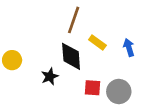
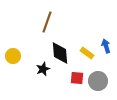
brown line: (74, 20) -> (47, 22), moved
yellow rectangle: (97, 43) -> (87, 53), moved

